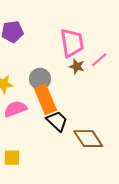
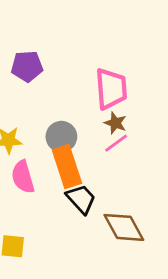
pink line: (99, 60) -> (116, 143), moved
pink semicircle: (15, 109) -> (23, 177), turned -90

